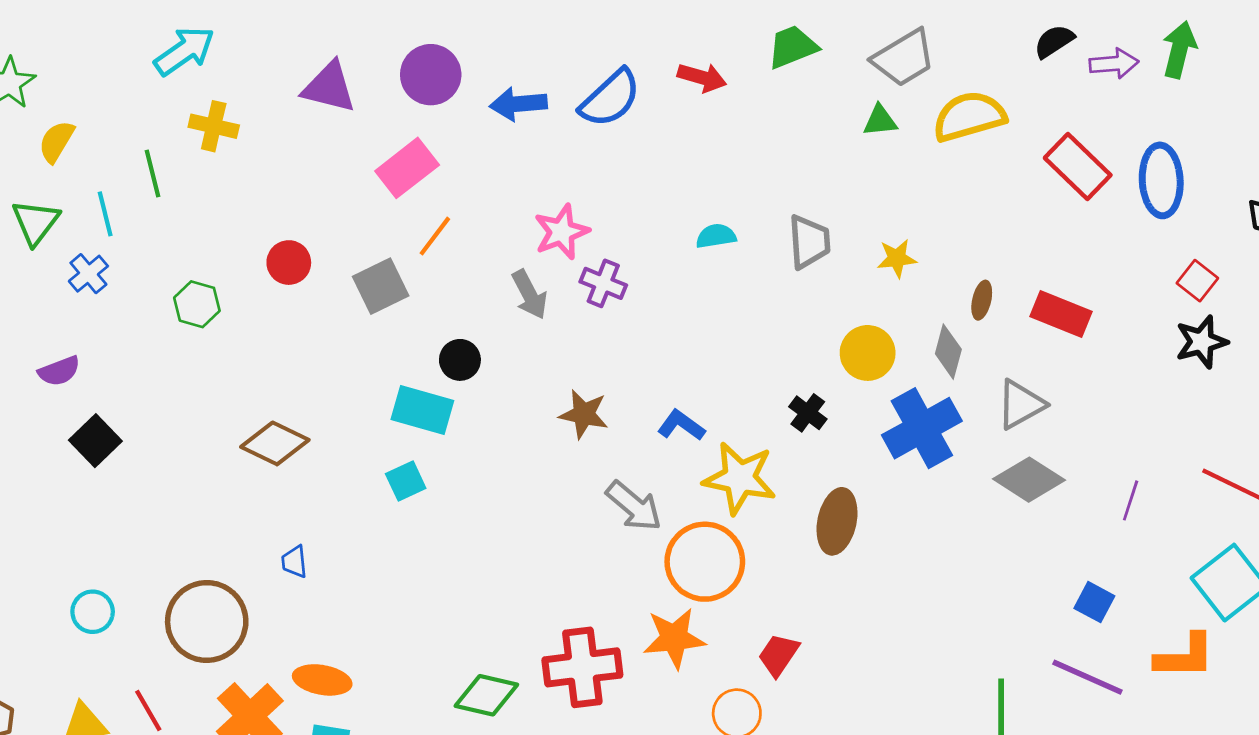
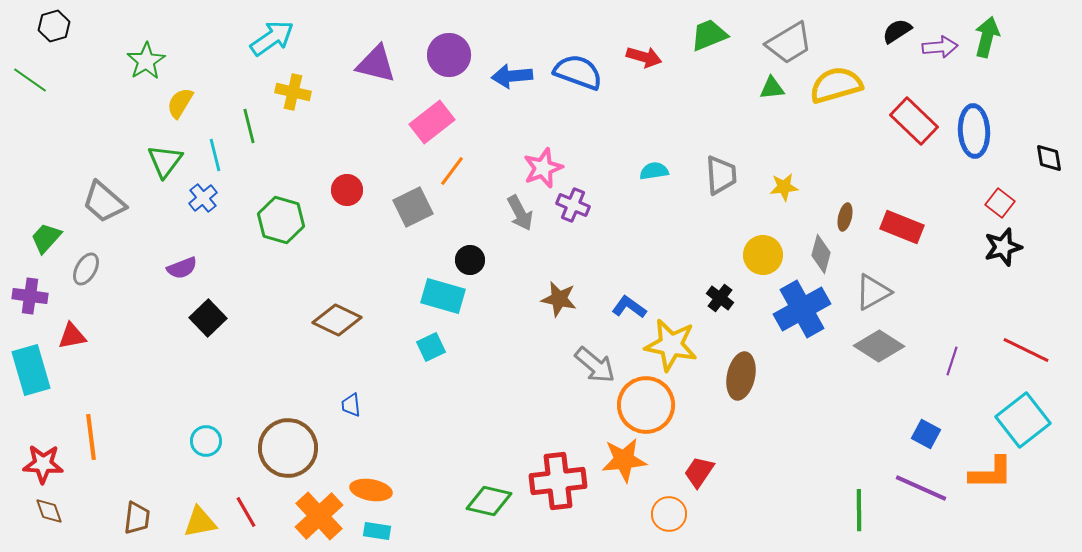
blue semicircle: (610, 98) -> (578, 72), turned -117
green hexagon: (197, 304) -> (281, 220), size x1.4

